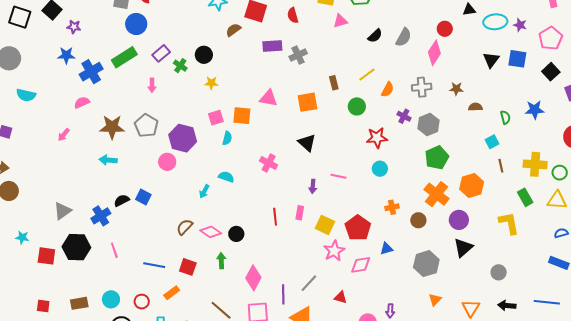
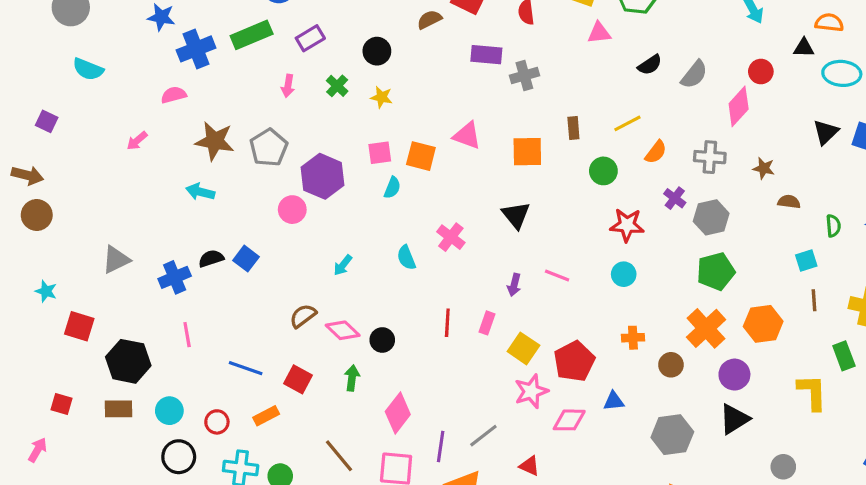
green cross: (180, 66) -> (337, 86), moved
cyan semicircle: (226, 177) -> (406, 258), moved, turned -140
black hexagon: (76, 247) -> (128, 361), moved

